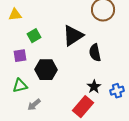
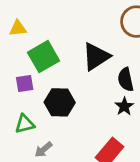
green square: (34, 36) -> (43, 57), size x1.6
black star: (94, 87) -> (124, 106), moved

